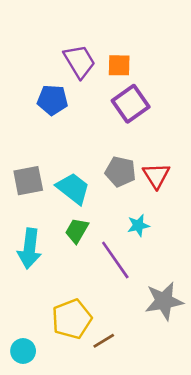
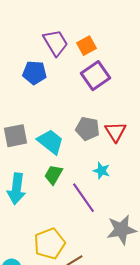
orange square: (119, 65) -> (86, 46), turned -30
cyan star: (138, 225) -> (102, 171), turned 30

